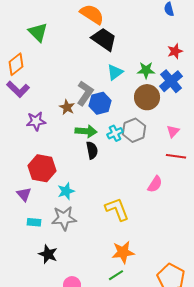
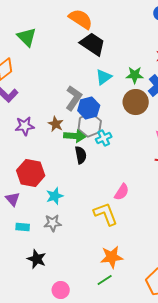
brown star: (67, 107) -> (56, 124), moved
gray hexagon: (134, 130) -> (90, 125), moved
pink semicircle: (155, 184) -> (122, 192), moved
gray star: (64, 218) -> (53, 223), size x0.7

